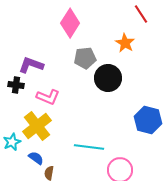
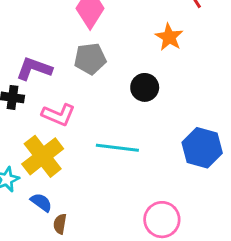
gray pentagon: (85, 58) -> (90, 59), moved
black circle: (108, 78) -> (145, 87), size x0.7
cyan line: (89, 147) -> (117, 148), moved

